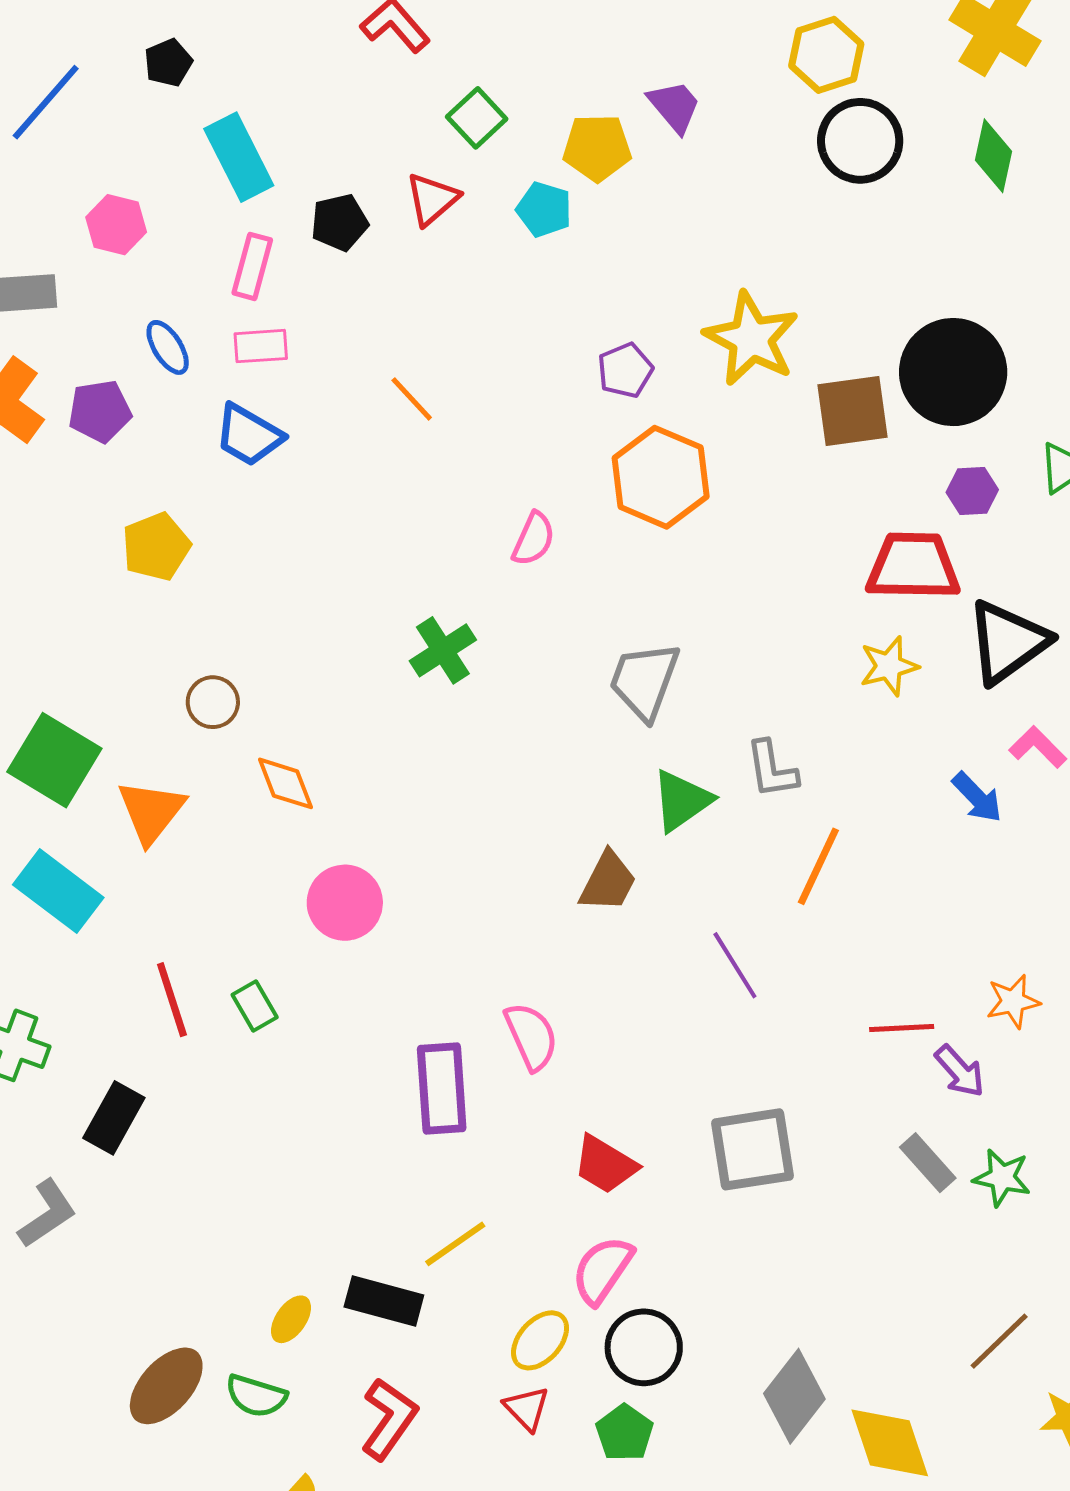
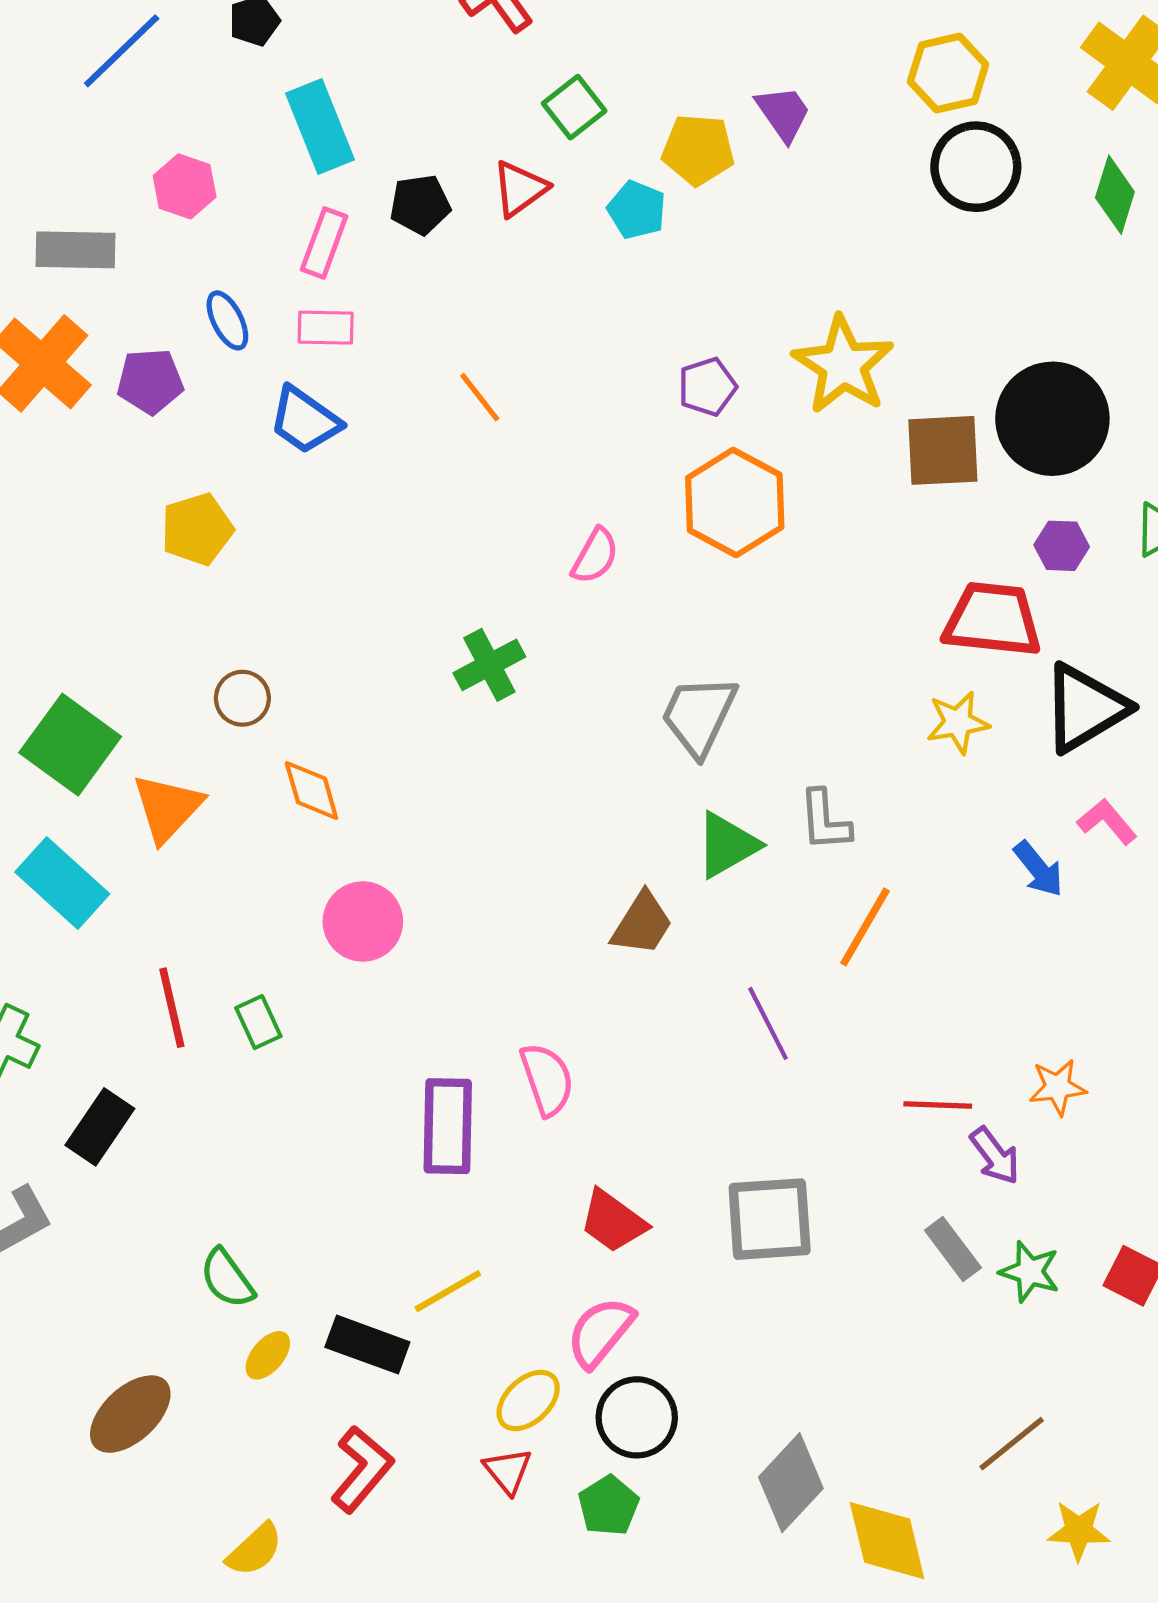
green semicircle: (256, 1396) -> (227, 1278), moved, turned 32

